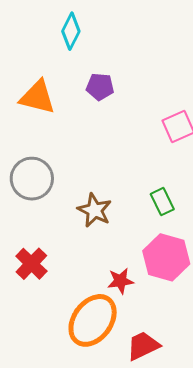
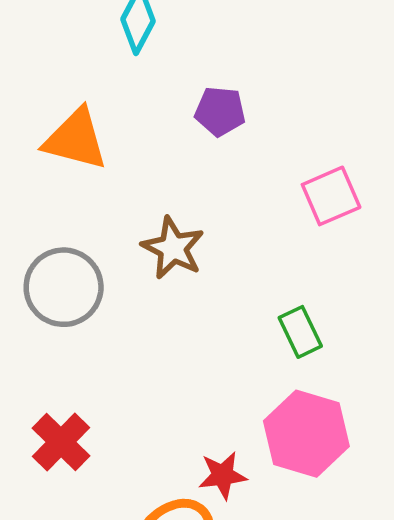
purple pentagon: (100, 87) -> (220, 111), moved
brown star: (95, 210) -> (173, 248), moved

